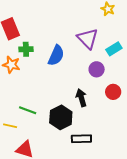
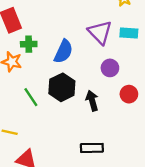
cyan rectangle: (114, 49) -> (129, 33), moved, turned 35
green line: (28, 110) -> (31, 97), moved, turned 36
black hexagon: (61, 117) -> (62, 87), moved

